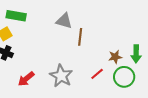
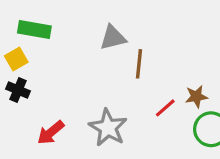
gray triangle: (64, 21) -> (113, 38), turned -30
red line: (97, 74) -> (165, 108), moved

